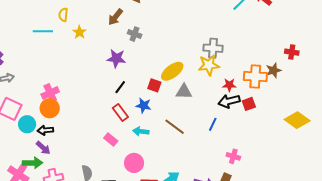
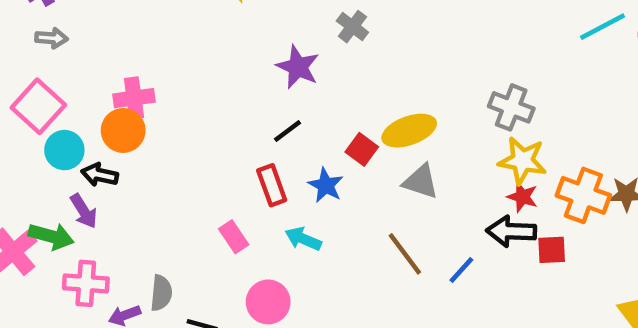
yellow star: (209, 65) -> (522, 161), moved
brown line: (175, 127) -> (405, 254), moved

